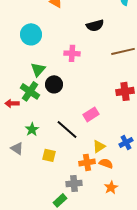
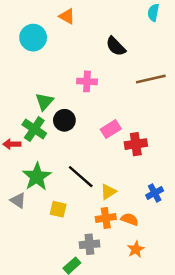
black semicircle: (95, 25) -> (116, 46), turned 60
cyan circle: (31, 34) -> (33, 38), moved
red cross: (125, 91) -> (136, 144), moved
pink rectangle: (91, 114) -> (111, 129), moved
green star: (32, 129) -> (37, 177), size x1.6
yellow triangle: (99, 146) -> (108, 192), moved

